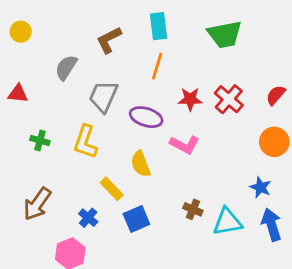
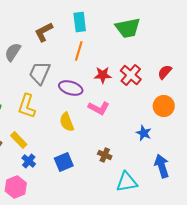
blue star: (260, 187) -> (144, 133), moved
yellow rectangle: (112, 189) -> (19, 140), moved
cyan triangle: (227, 222) -> (127, 182), moved

